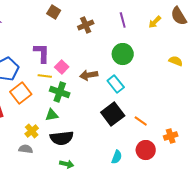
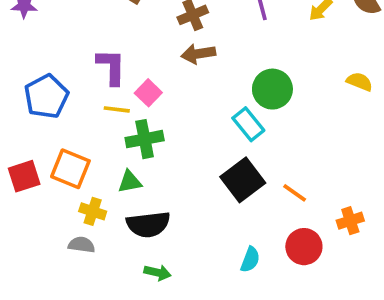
green circle: (123, 54) -> (272, 89), moved
brown arrow: (89, 75) -> (198, 54), moved
green cross: (60, 92) -> (145, 139), turned -30
orange square: (21, 93) -> (70, 169), moved, turned -30
yellow cross: (32, 131) -> (93, 211), turned -32

